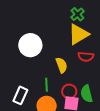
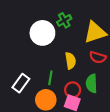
green cross: (77, 14) -> (64, 20), moved
green semicircle: (87, 94) -> (92, 83), moved

